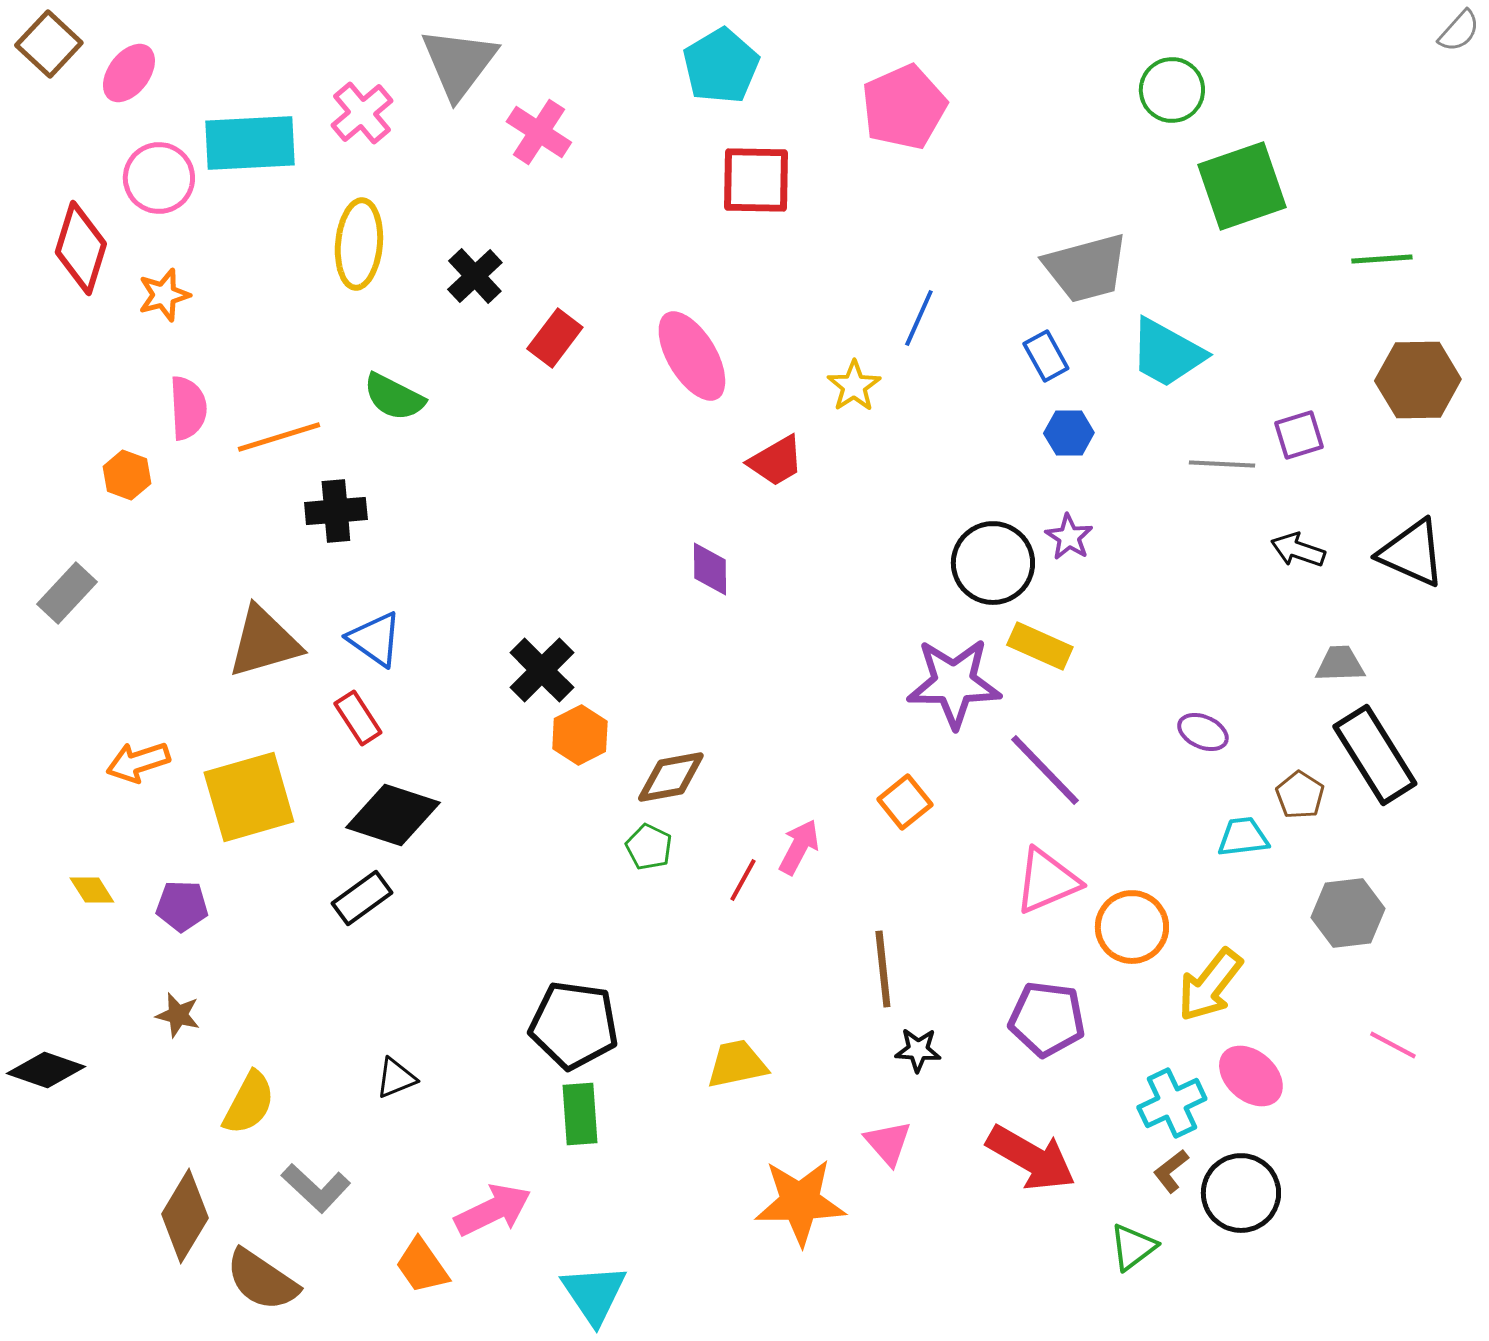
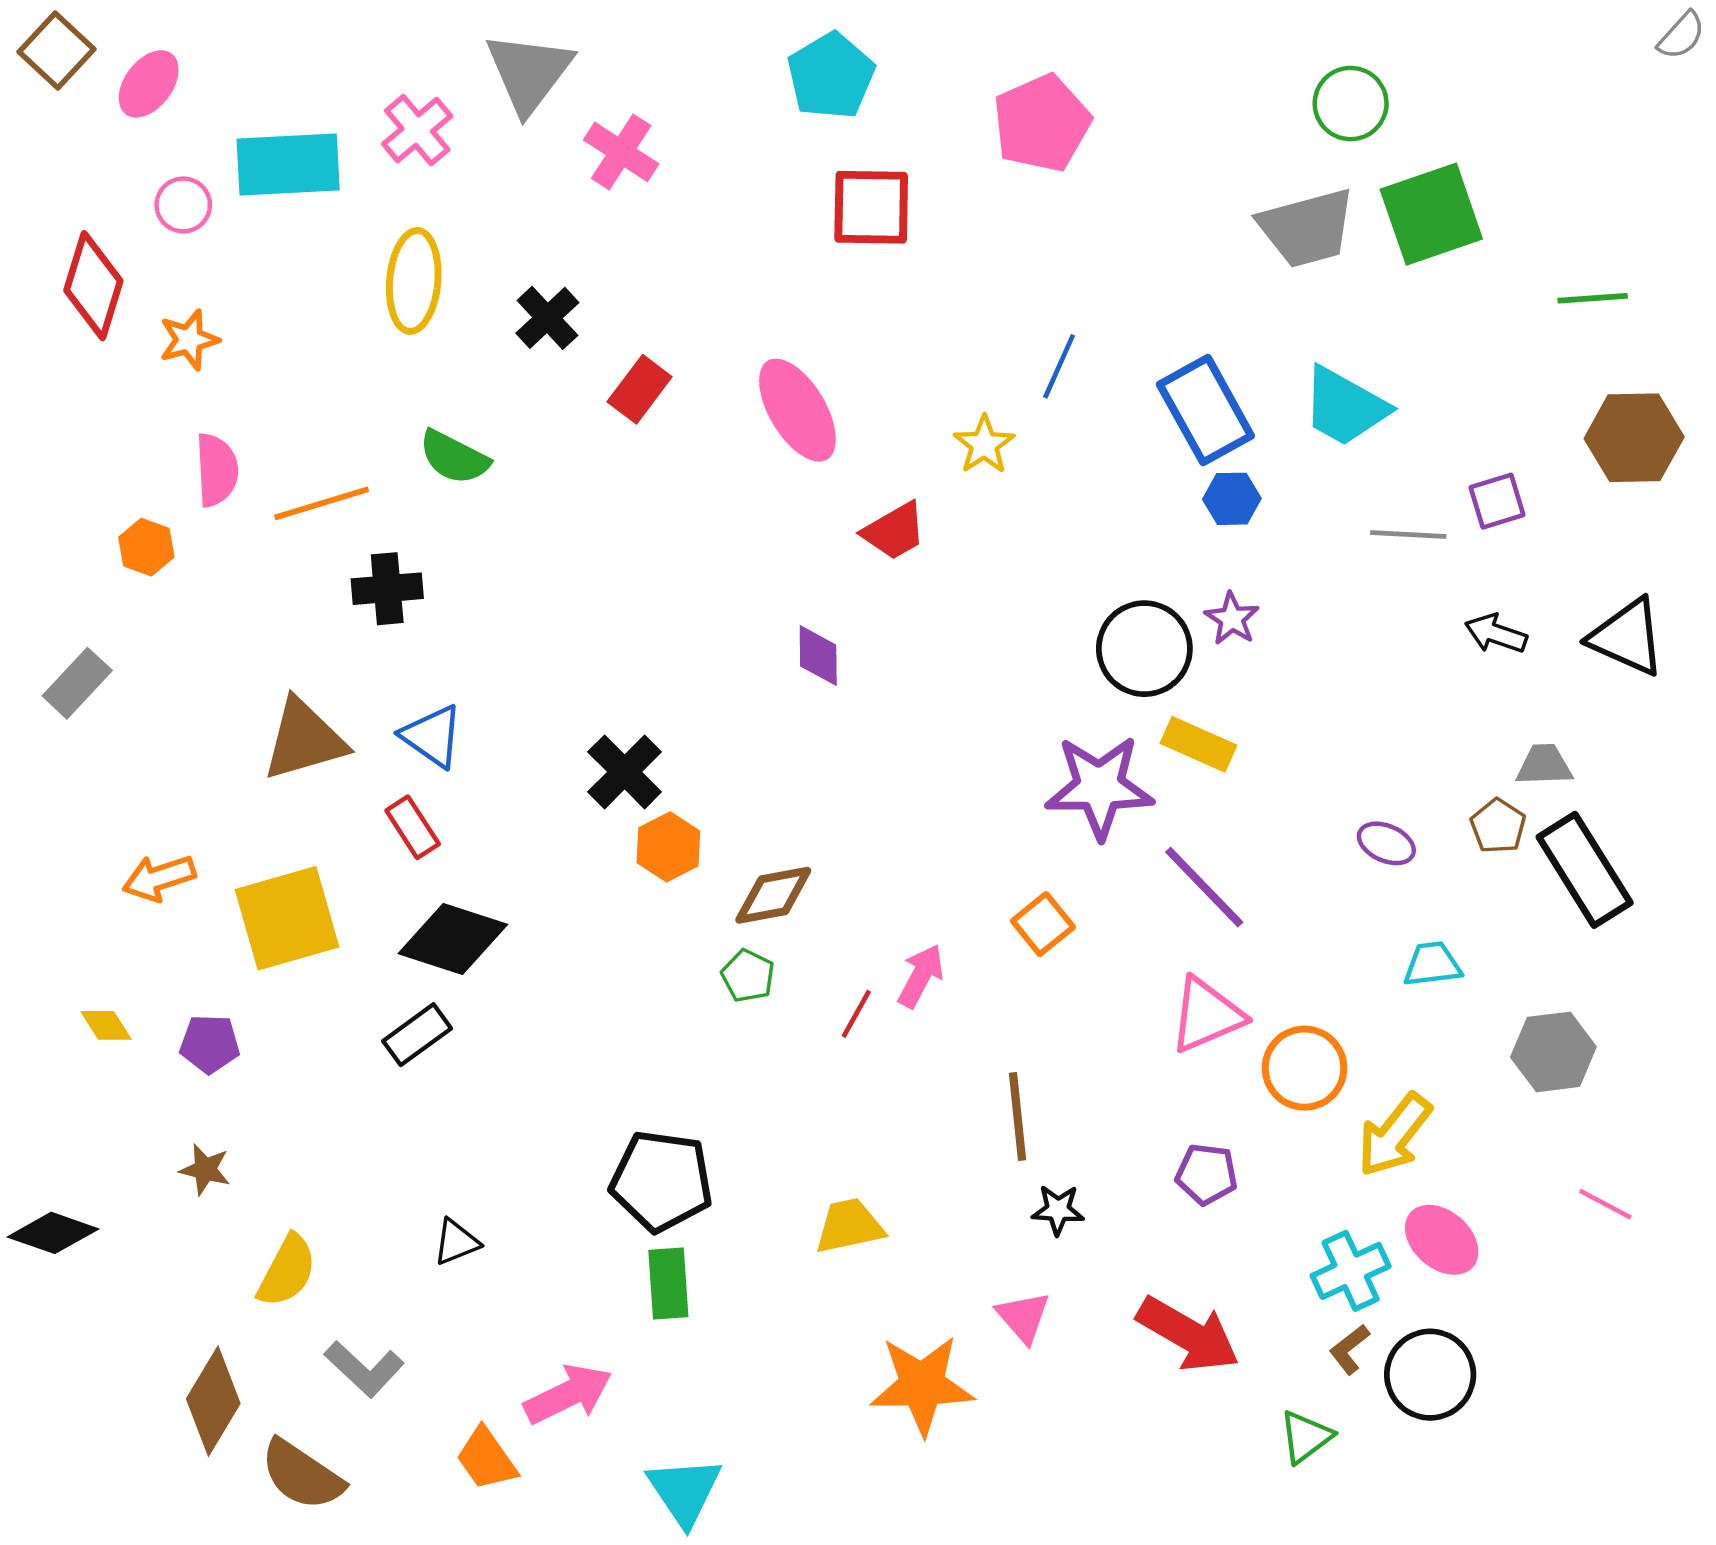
pink circle: (159, 178) -> (183, 205), size x0.7
gray trapezoid: (1086, 268) -> (1307, 228), moved
blue rectangle: (1046, 356) -> (1205, 410), size x1.8
brown pentagon: (1300, 795) -> (1498, 826), moved
purple pentagon: (1047, 1019) -> (1207, 1174), size x0.7

